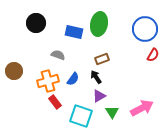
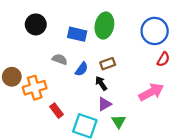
blue semicircle: (73, 79) -> (82, 69), moved
orange cross: (48, 81) -> (35, 88), moved
pink arrow: (142, 108) -> (151, 92), moved

